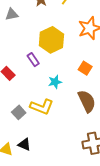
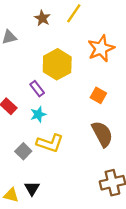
cyan star: (55, 82) -> (38, 114), moved
black triangle: (24, 145) -> (32, 188), turned 40

